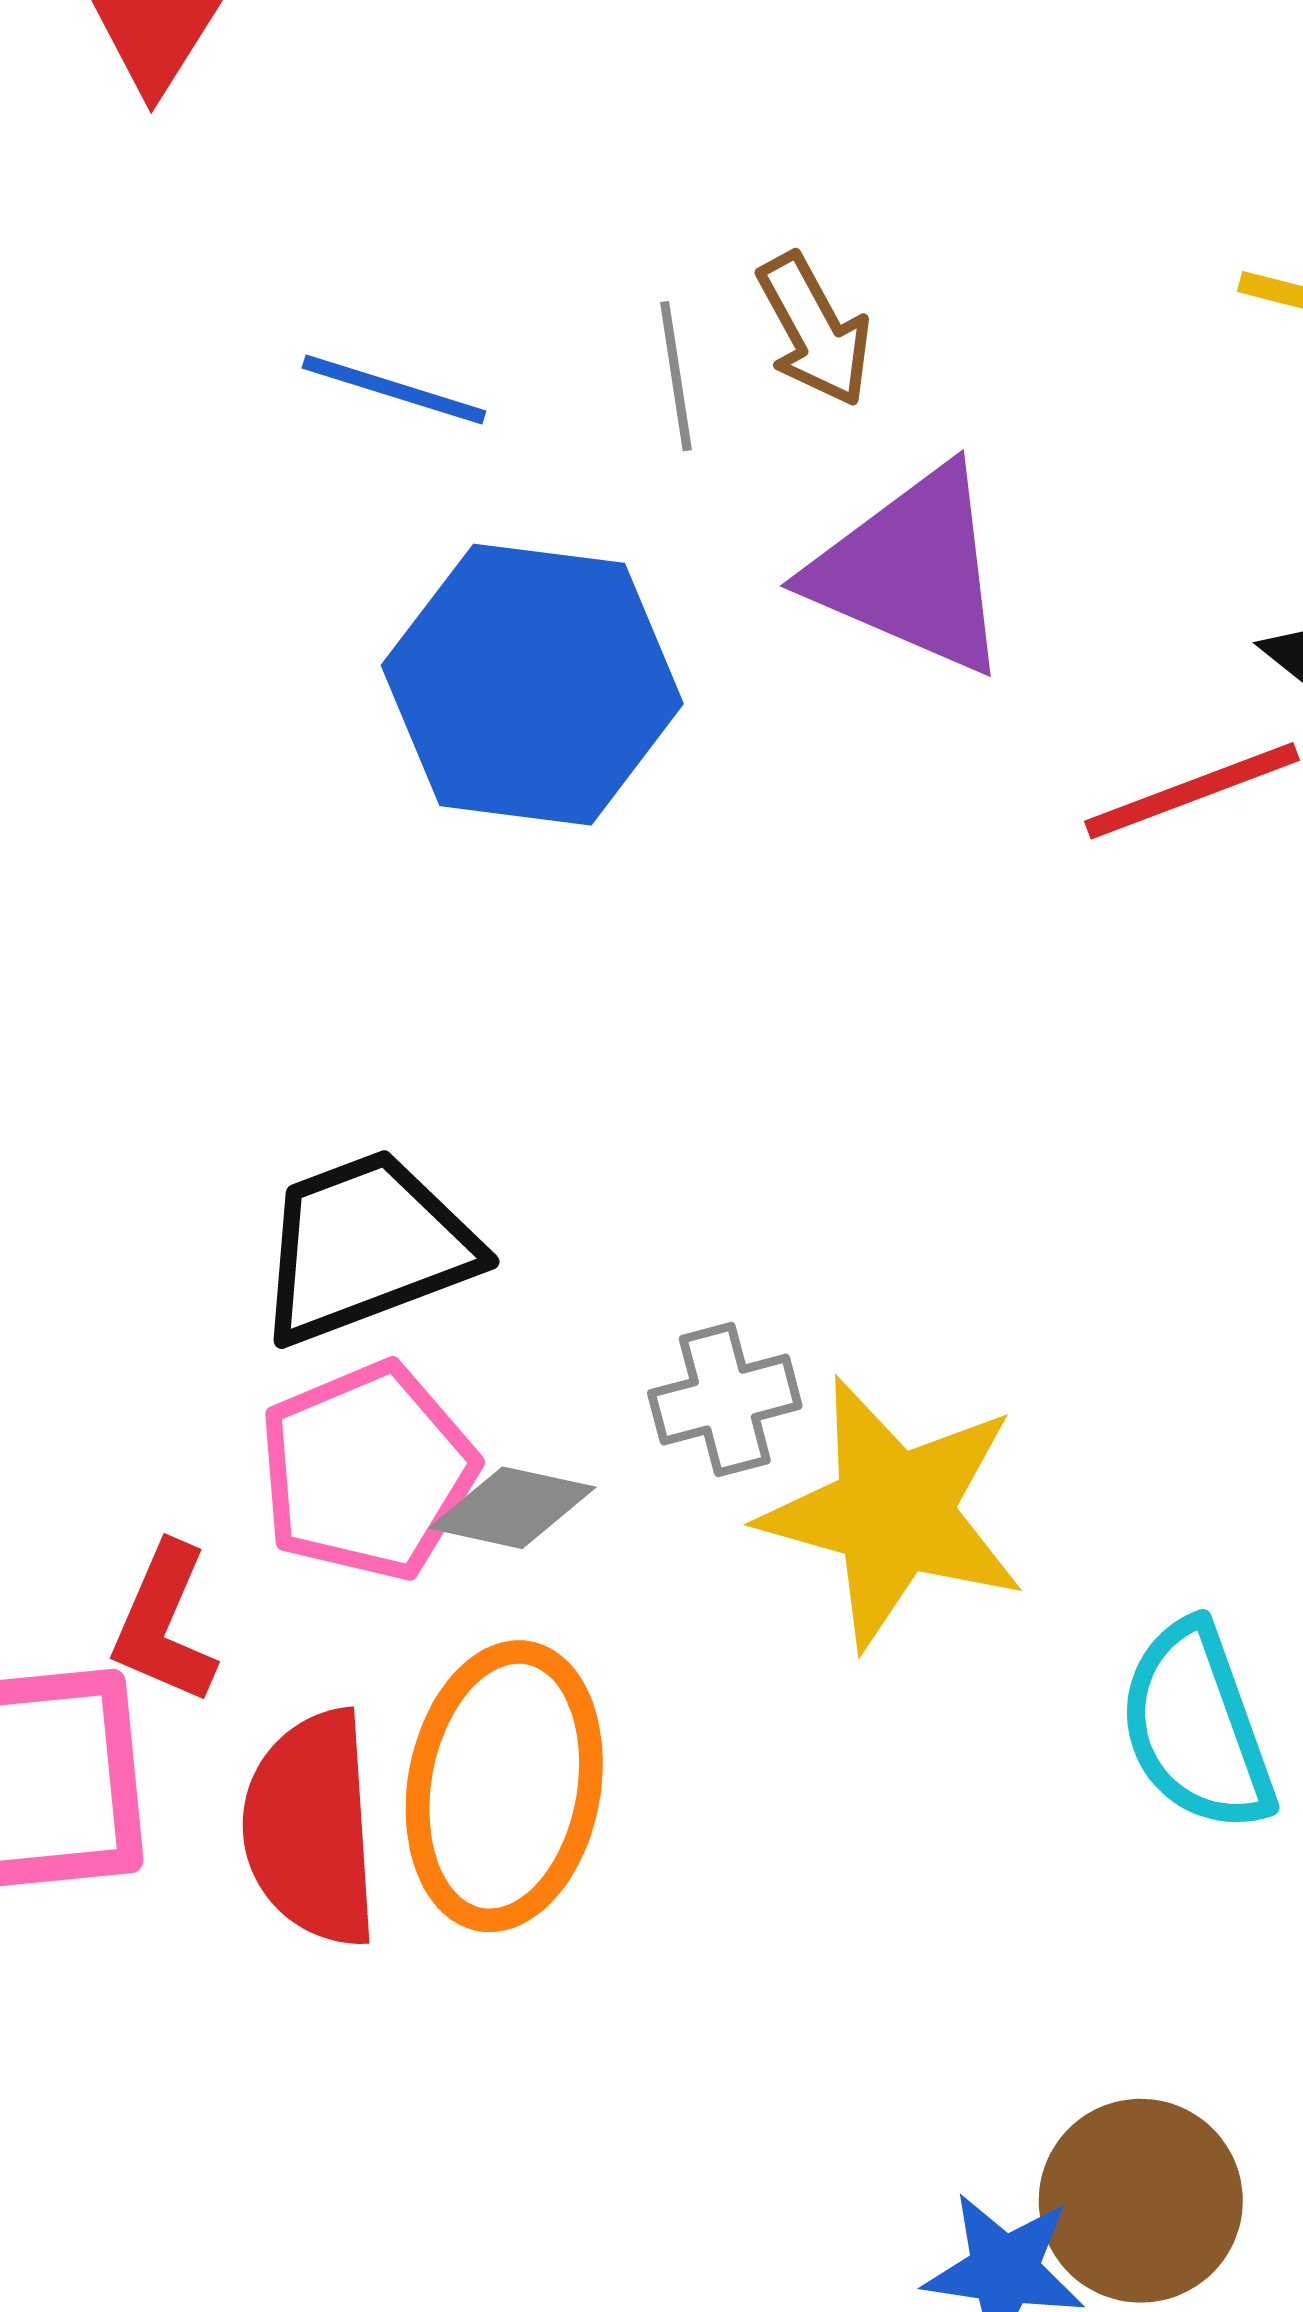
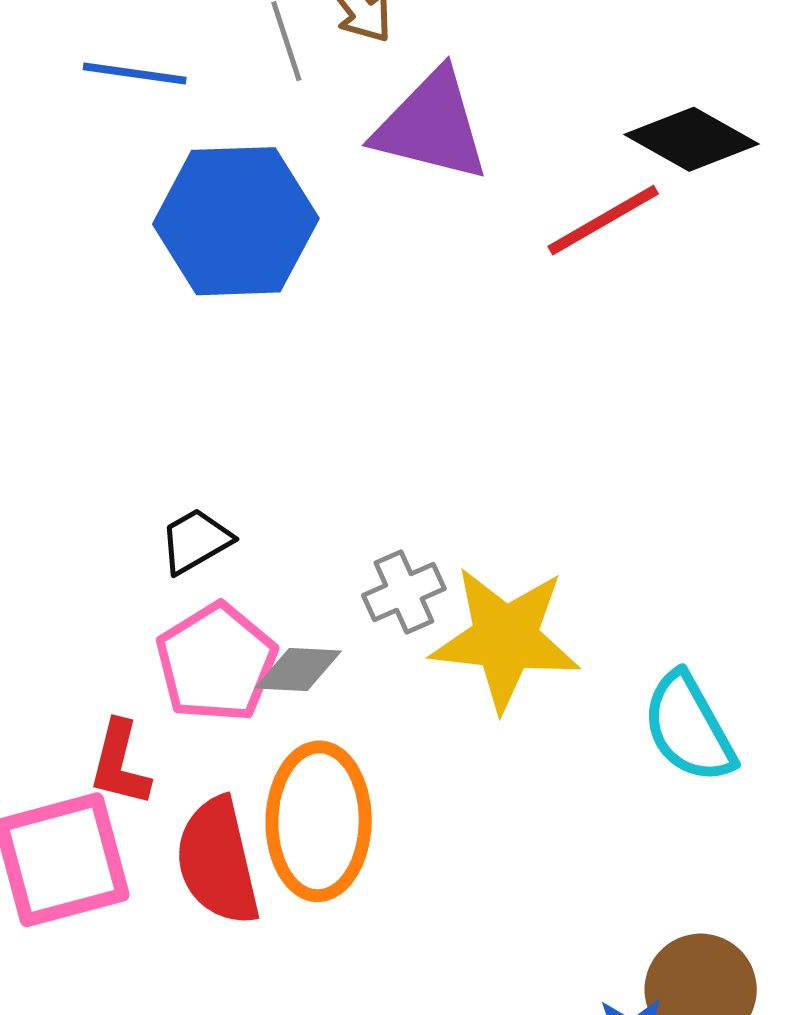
black trapezoid: (366, 1247) -> (196, 541), size x0.6

